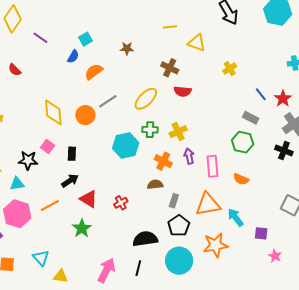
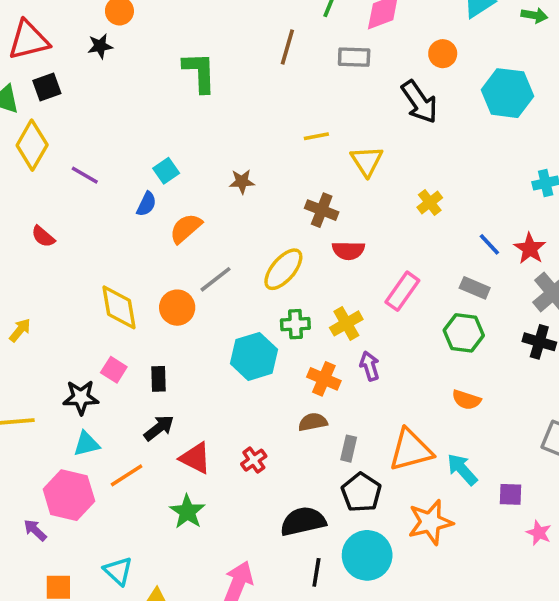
yellow triangle: (197, 43) -> (367, 161), turned 42
pink rectangle: (212, 166) -> (402, 291), moved, turned 45
cyan triangle: (17, 184) -> (86, 444), moved
black line: (138, 268) -> (316, 572), moved

